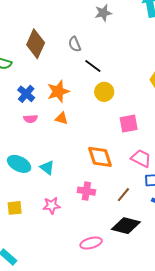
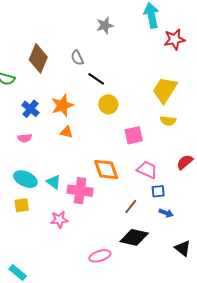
pink semicircle: (31, 119) -> (25, 138), moved
pink cross: (86, 191) -> (80, 191), moved, size x1.4
yellow square: (15, 208) -> (22, 205), moved

